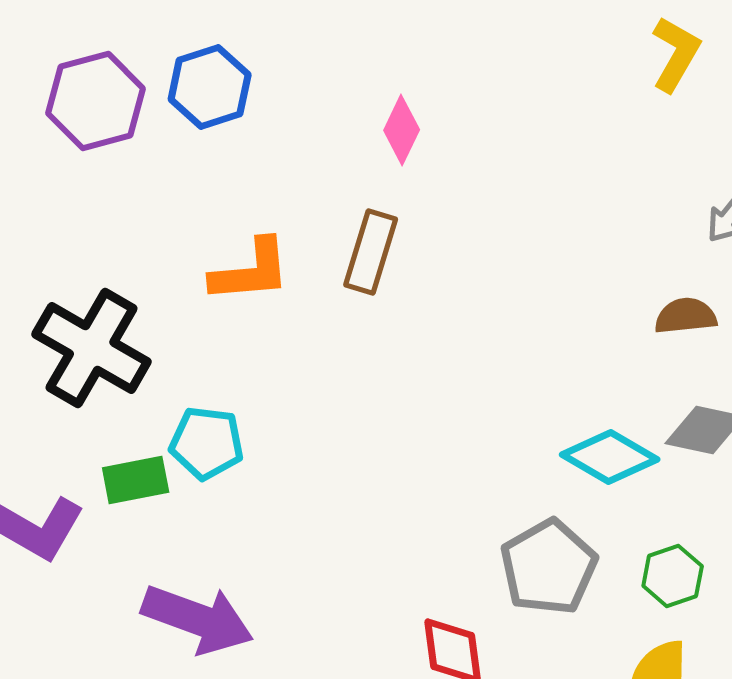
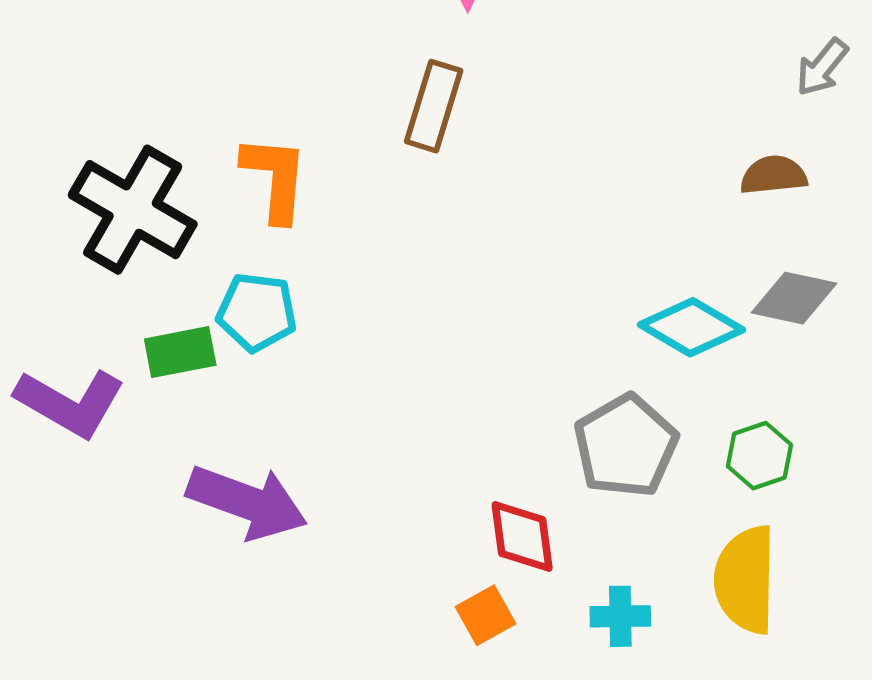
orange L-shape: (251, 271) -> (275, 178), moved, turned -80

